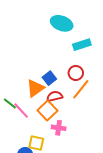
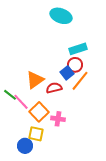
cyan rectangle: (82, 45) -> (78, 49), moved
blue square: (49, 78) -> (67, 73), moved
orange square: (47, 111) -> (39, 112), moved

